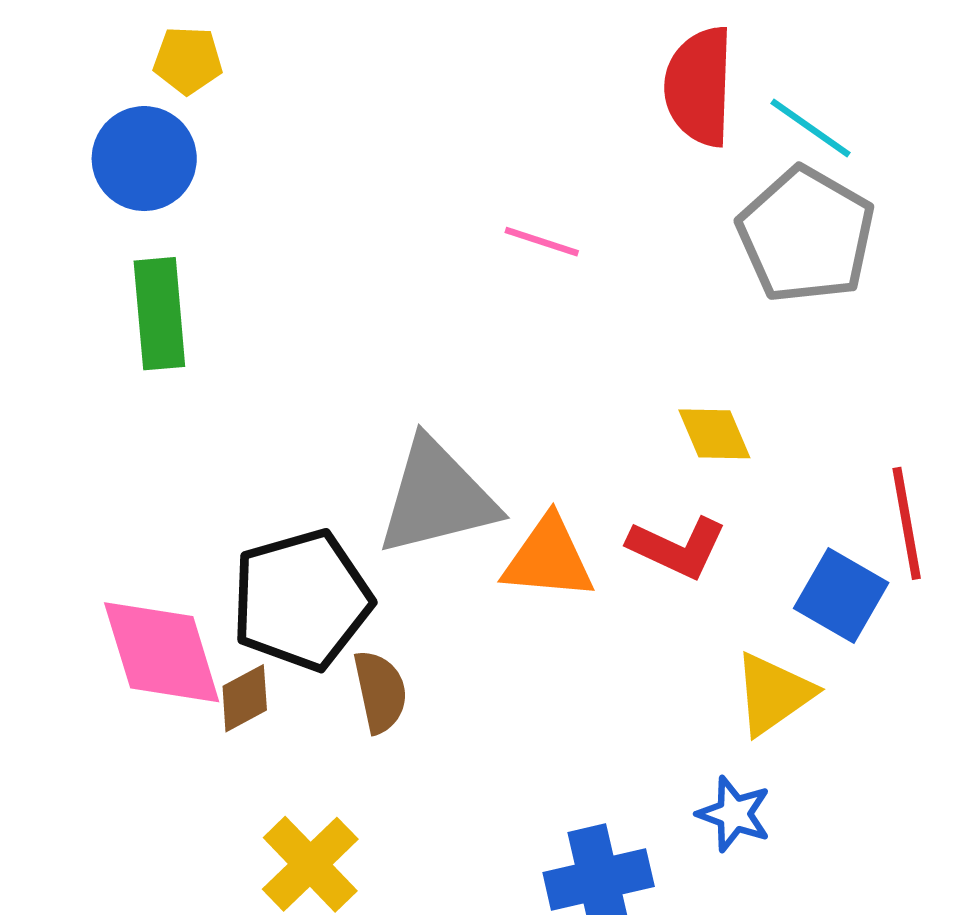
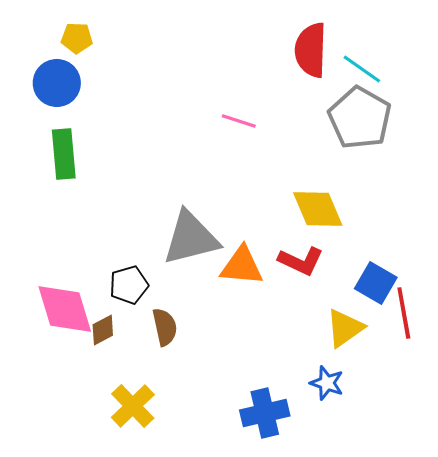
yellow diamond: (714, 434) -> (318, 209), size x1.5
red line: (907, 523) -> (404, 313), moved
black pentagon: (301, 600) -> (129, 285), size x0.6

